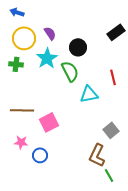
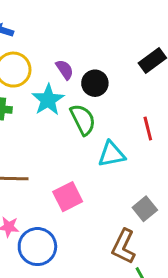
purple semicircle: (50, 33) -> (65, 70), moved
pink square: (49, 122) -> (68, 197), moved
blue circle: (40, 155) -> (37, 247), size x1.6

